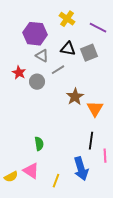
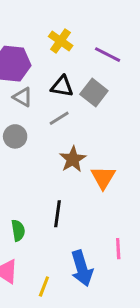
gray square: (89, 53) -> (94, 92), turned -30
gray line: (58, 70) -> (59, 118), moved
black line: (91, 141) -> (58, 214), moved

